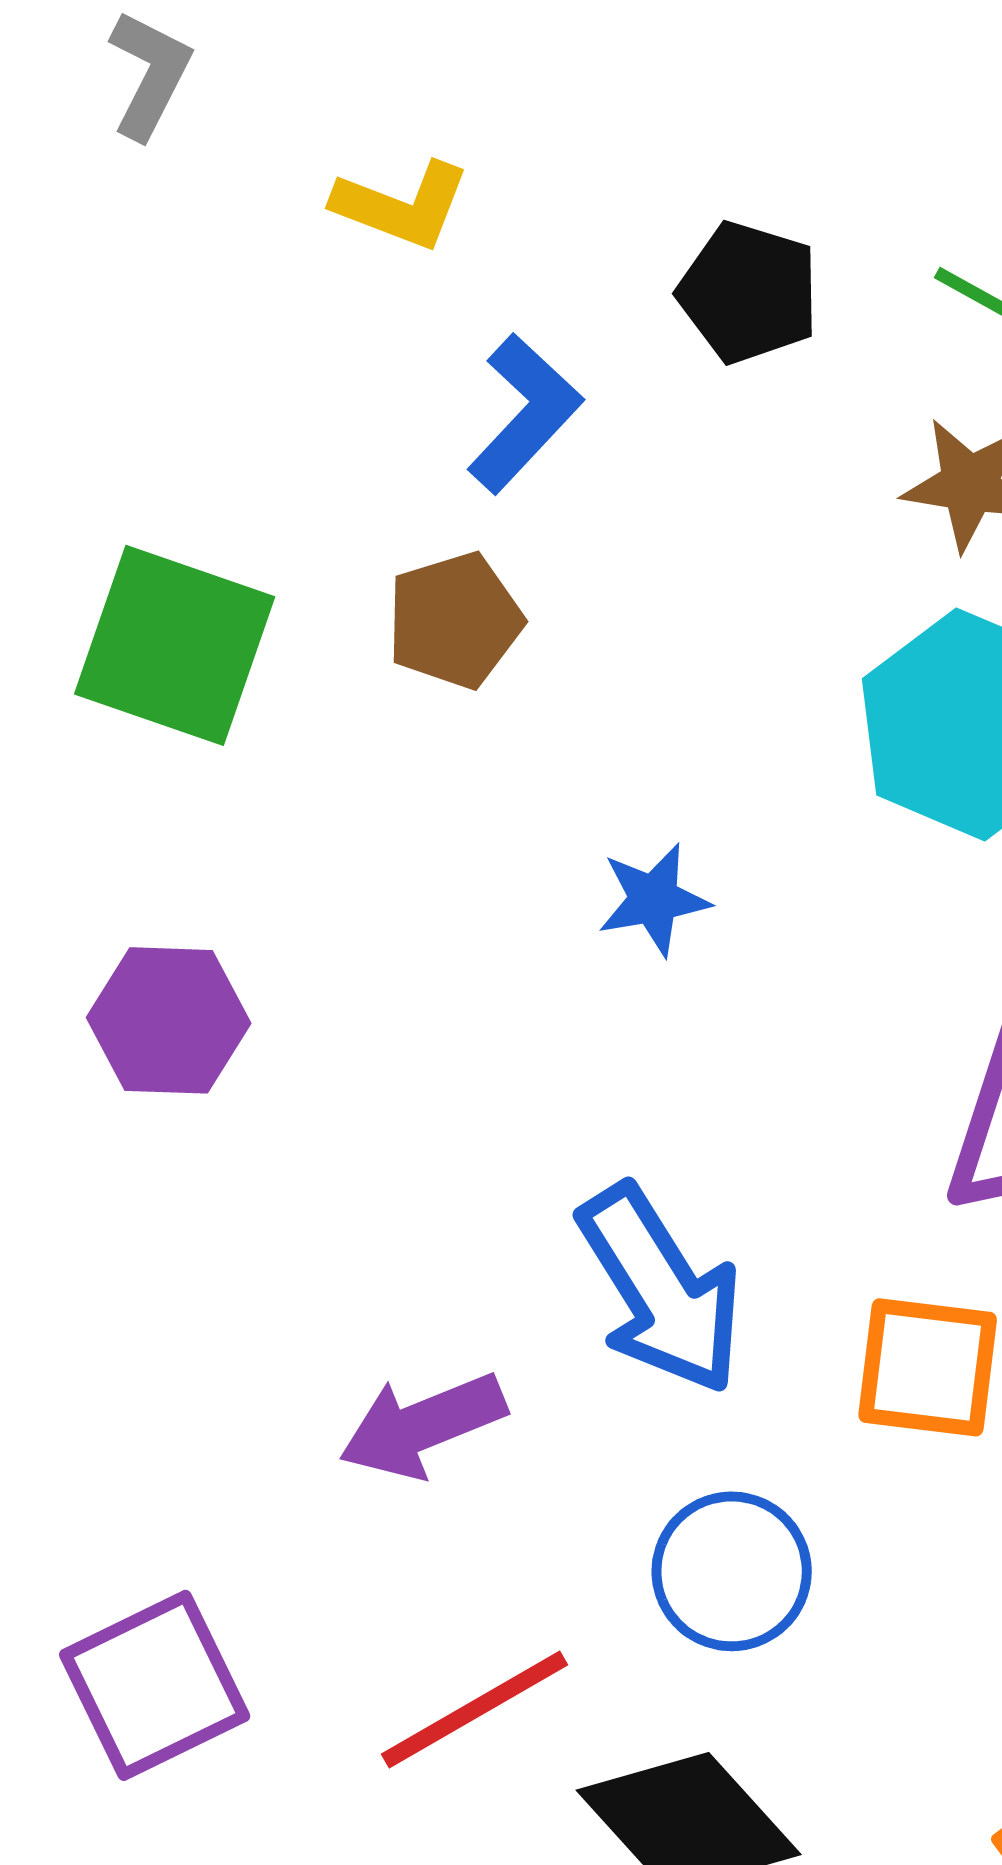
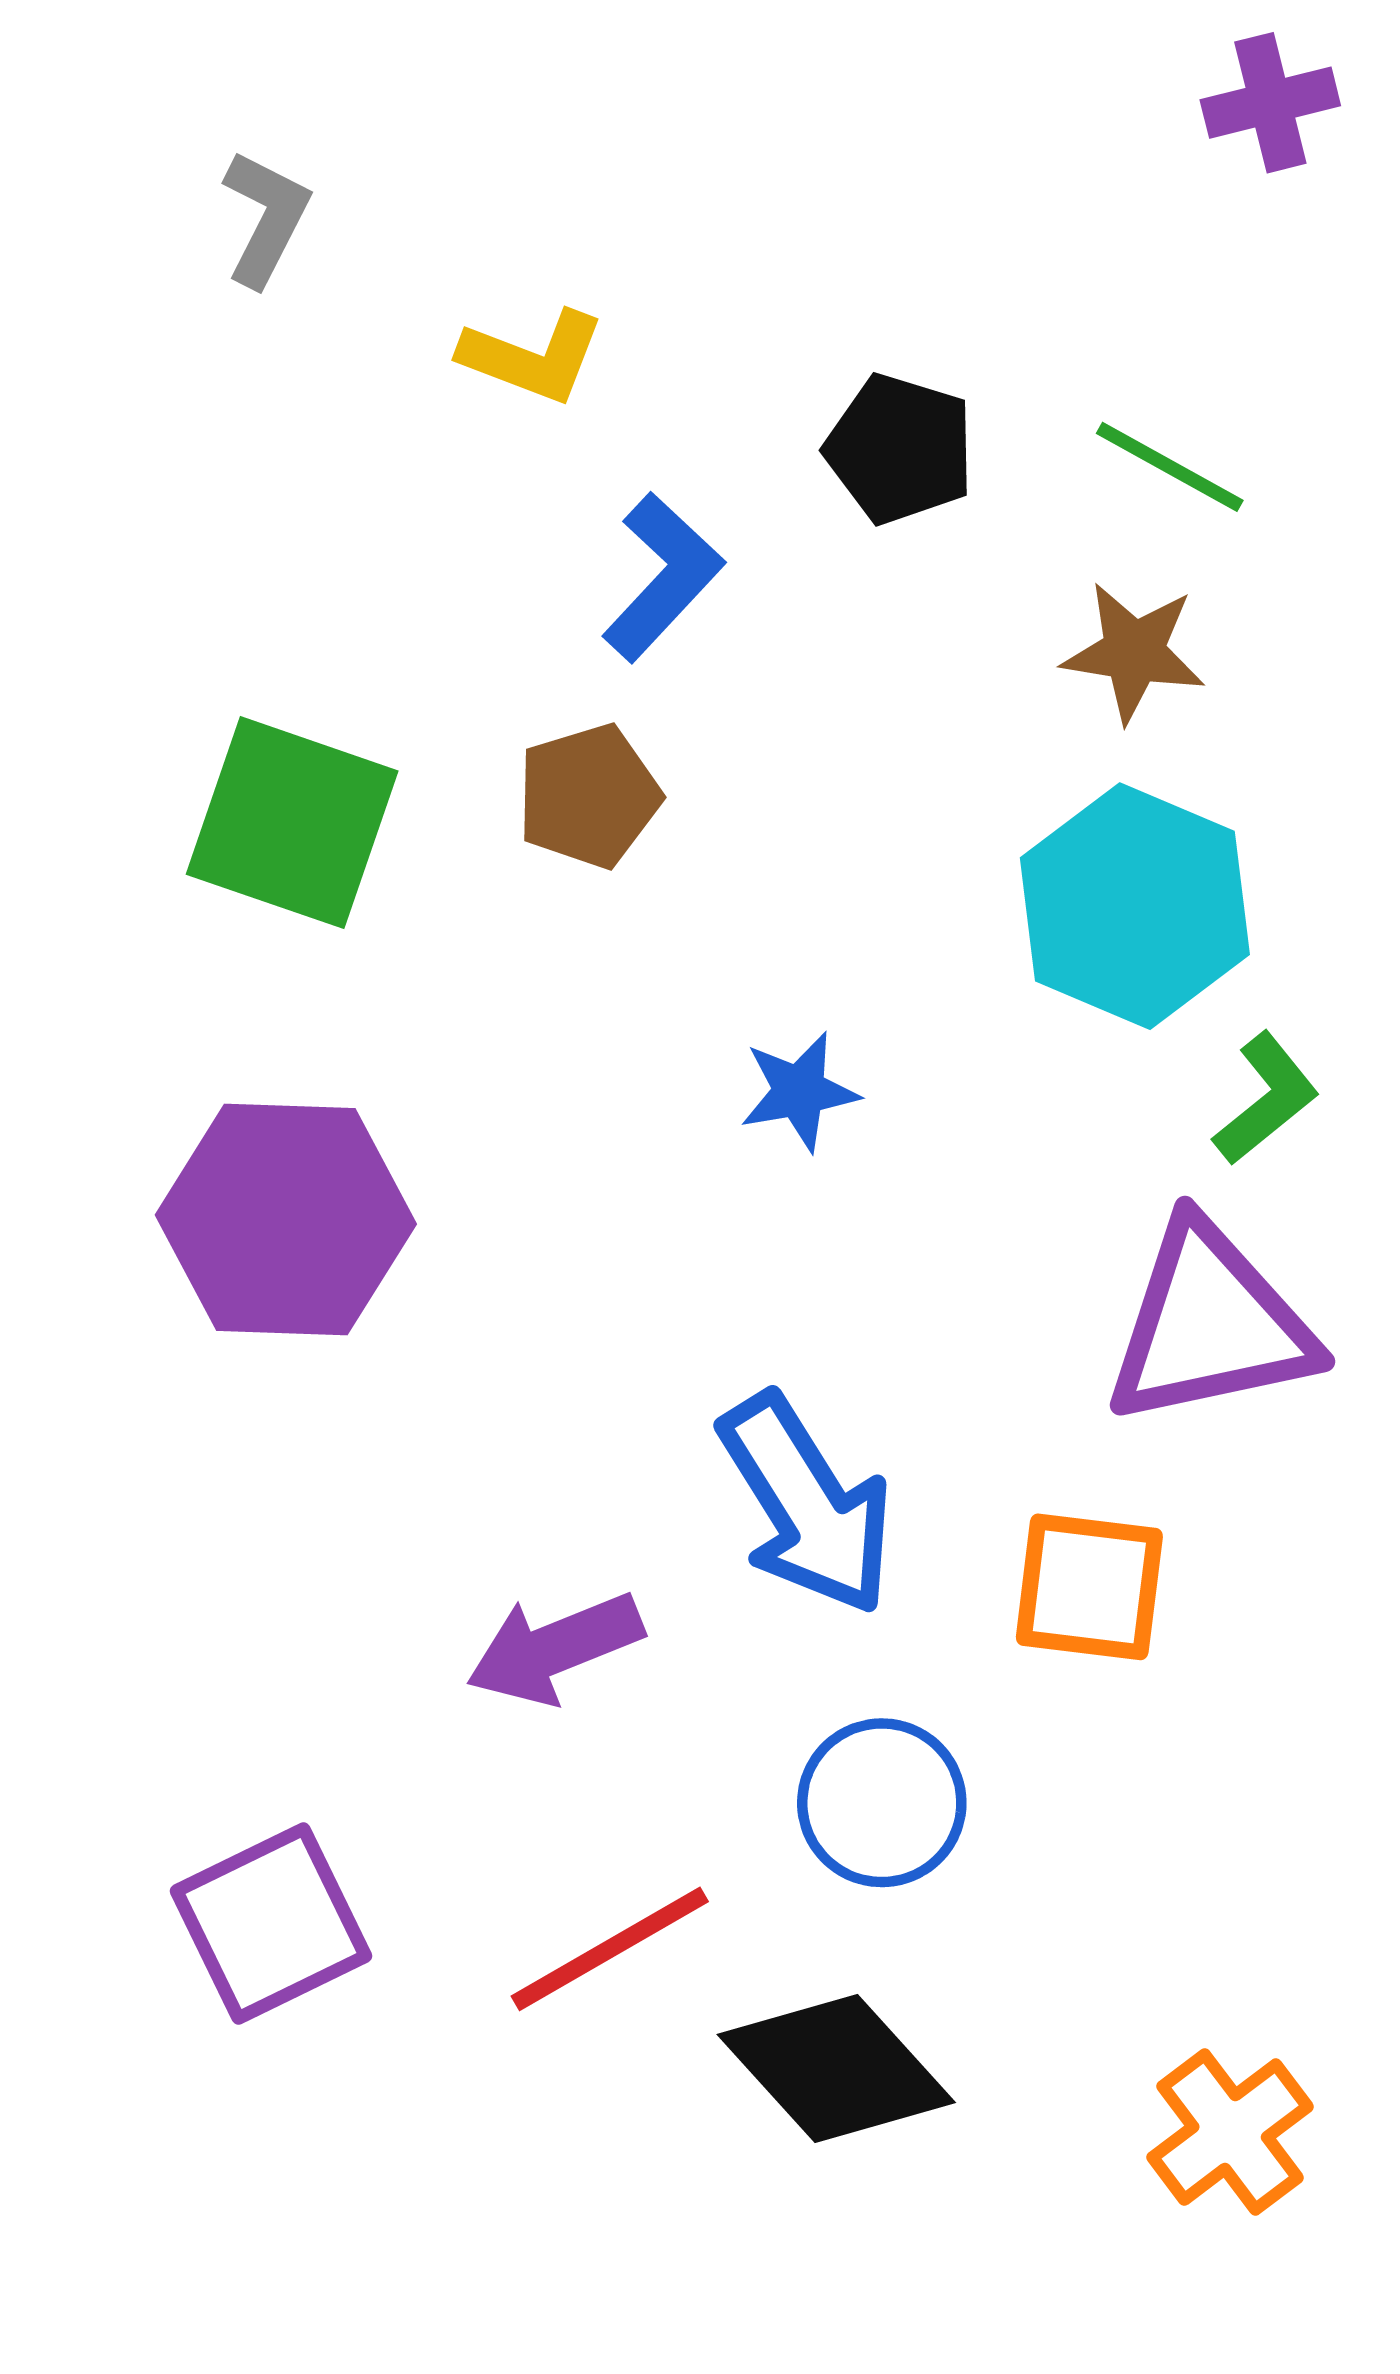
purple hexagon: (169, 1020) -> (286, 1220), size x1.5

